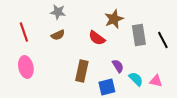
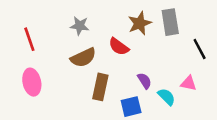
gray star: (58, 12) -> (80, 26), moved
brown semicircle: (58, 35) -> (83, 58), moved, size x1.5
gray rectangle: (139, 35) -> (170, 22), moved
pink triangle: (156, 81) -> (189, 83), moved

